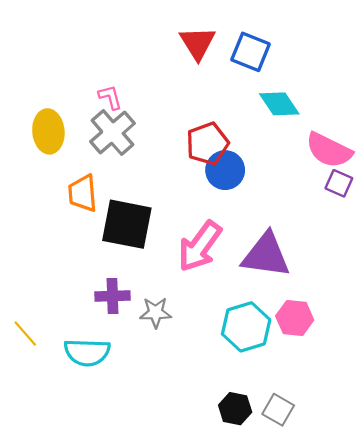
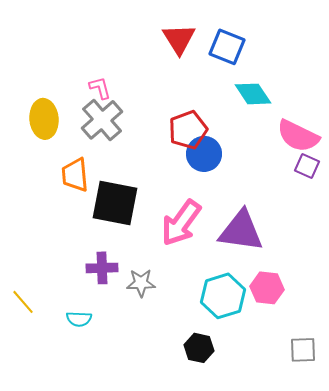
cyan semicircle: (87, 352) -> (79, 319), size x0.6
black hexagon: (235, 409) -> (199, 348), moved
gray square: (278, 410) -> (303, 350), moved, turned -32

